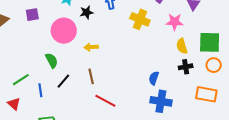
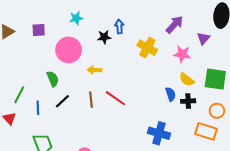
black star: (87, 12) -> (104, 37), moved
yellow semicircle: (182, 46) -> (187, 80), turned -42
orange circle: (214, 65) -> (217, 111), moved
blue semicircle: (154, 78) -> (171, 94), moved, turned 136
green line: (21, 80) -> (19, 95), turned -36
red line: (105, 101) -> (115, 98), moved

